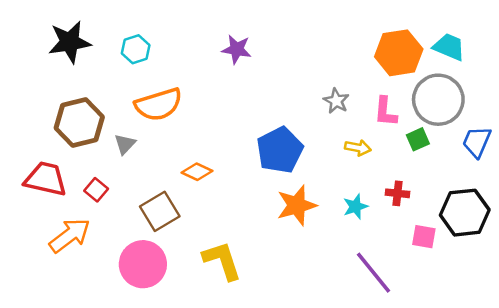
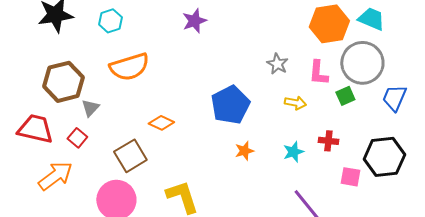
purple star: (237, 49) -> (194, 21), turned -30
gray triangle: (125, 144) -> (90, 108), moved
orange star: (297, 205) -> (244, 151), size x0.6

